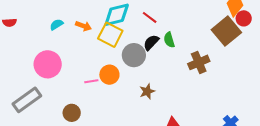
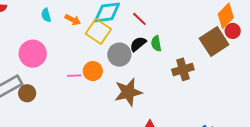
cyan semicircle: (57, 25) -> (46, 15), turned -80
brown star: (147, 91) -> (128, 92), size x1.8
brown circle: (72, 113) -> (27, 93), moved

